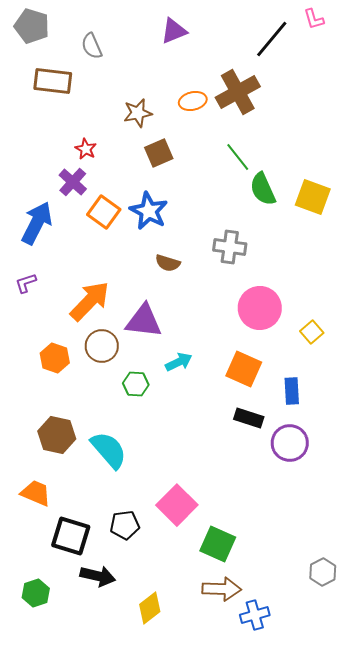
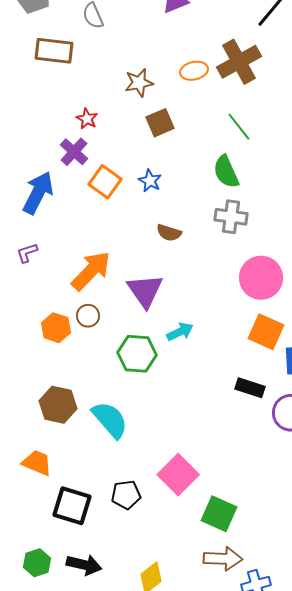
green semicircle: (263, 189) -> (226, 172), moved
blue star: (149, 211) -> (150, 181), size x0.6
purple triangle: (144, 321) -> (145, 291), turned 48
brown circle: (102, 346) -> (88, 316), moved, size x0.7
orange square: (244, 369) -> (266, 332), moved
green hexagon: (136, 384) -> (137, 354), size x1.5
black arrow: (98, 576) -> (84, 565), moved

